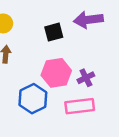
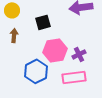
black square: (54, 32) -> (43, 22), moved

